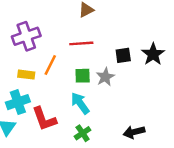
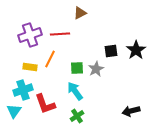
red line: (81, 43) -> (60, 34), moved
black arrow: (134, 132) -> (131, 111), moved

